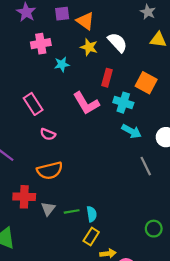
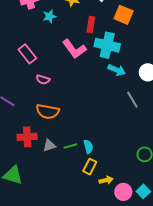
orange square: (146, 83) -> (124, 15), moved
cyan cross: (123, 103) -> (107, 45), size x1.4
orange semicircle: (50, 170) -> (48, 111), turned 30
gray triangle: (48, 209) -> (49, 145), turned 40

